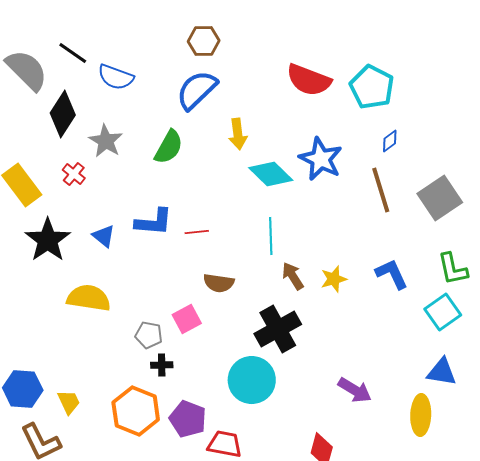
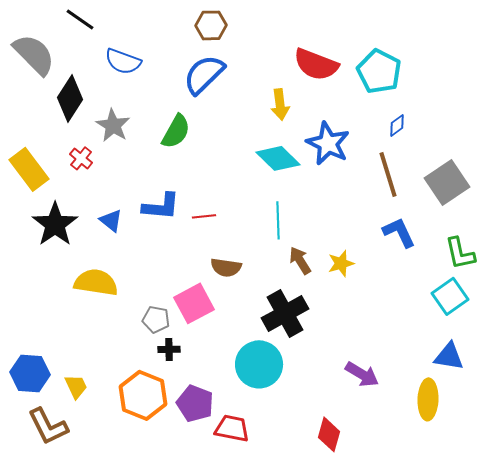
black line: (73, 53) -> (80, 19), moved
yellow arrow: (238, 134) -> (280, 104), moved
blue L-shape: (392, 274) -> (399, 232), moved
pink square: (187, 319) -> (194, 303), size x1.4

